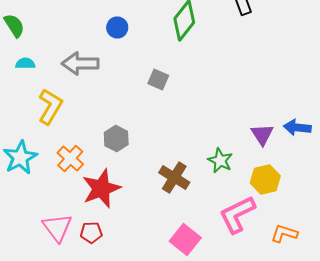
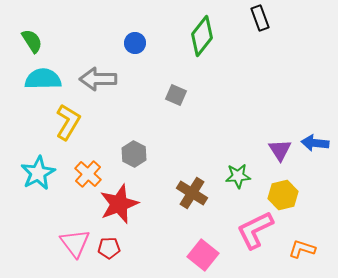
cyan semicircle: (25, 64) -> (43, 79), size x1.8
green star: (220, 160) -> (238, 176), turned -30

